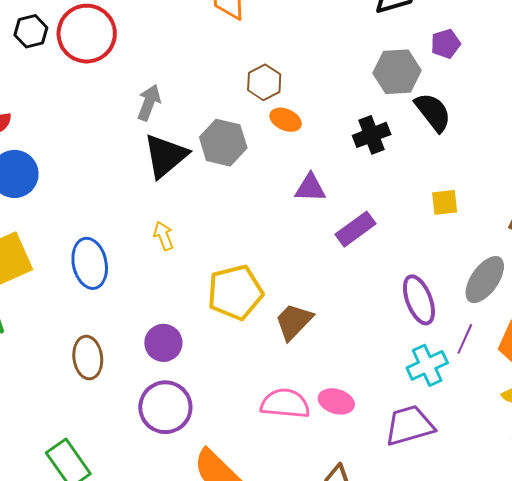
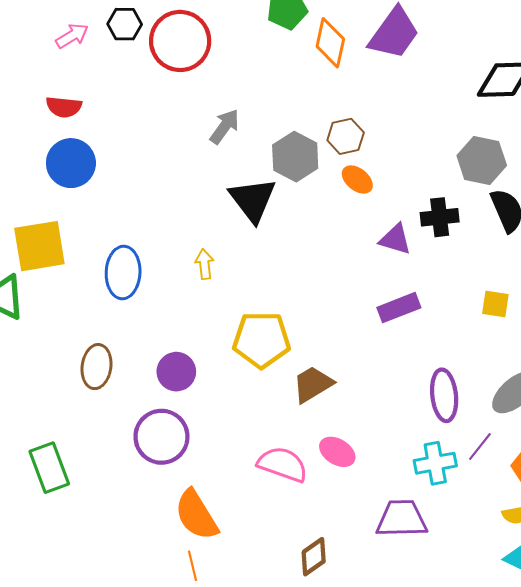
gray hexagon: (223, 143) -> (295, 157), moved
black triangle: (165, 156) -> (253, 200), moved, turned -42
purple triangle: (310, 188) -> (395, 239), moved
pink ellipse: (336, 401) -> (337, 452), moved

